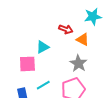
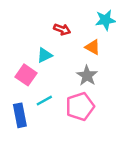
red arrow: (66, 29) -> (62, 29), moved
pink square: (27, 64) -> (26, 75), turned 36

